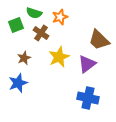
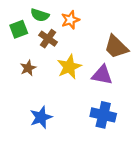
purple triangle: (87, 64) -> (102, 75), turned 48
blue star: (18, 83) -> (41, 117), moved

